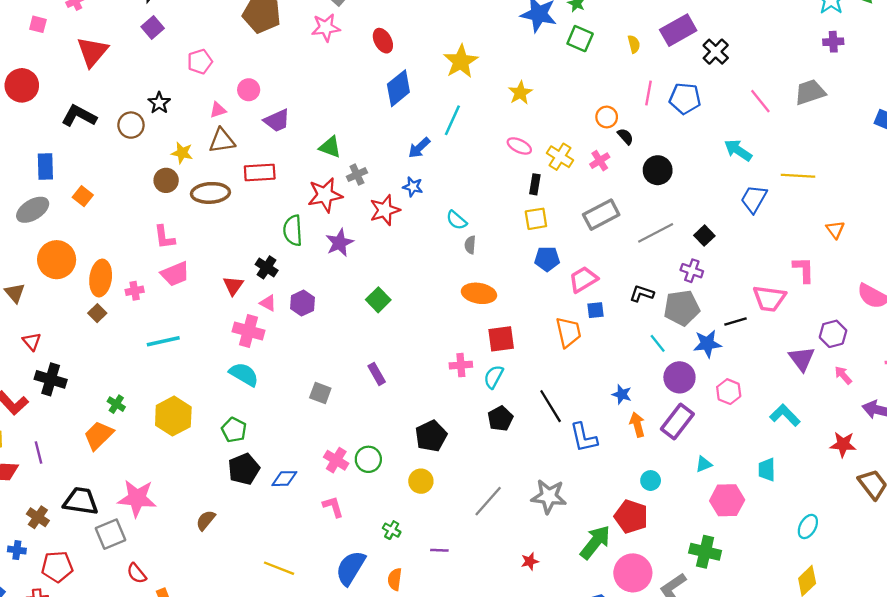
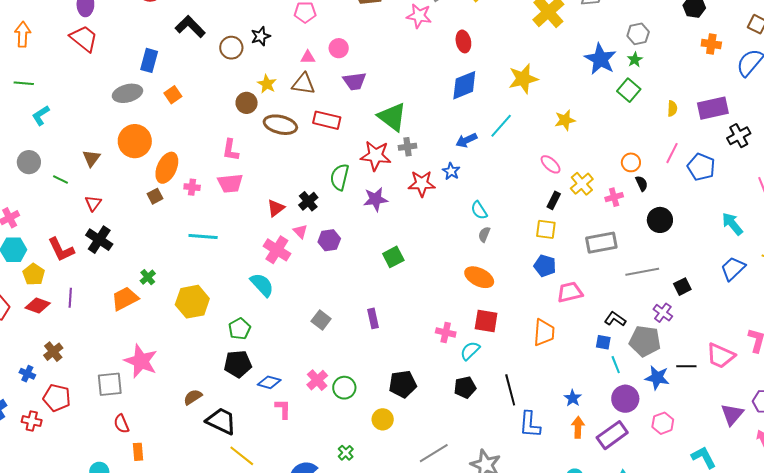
green triangle: (330, 147) -> (392, 117), size x1.5
blue square: (595, 310) -> (603, 342), moved
black trapezoid: (81, 501) -> (221, 421), moved
pink L-shape: (333, 507) -> (283, 409), moved

